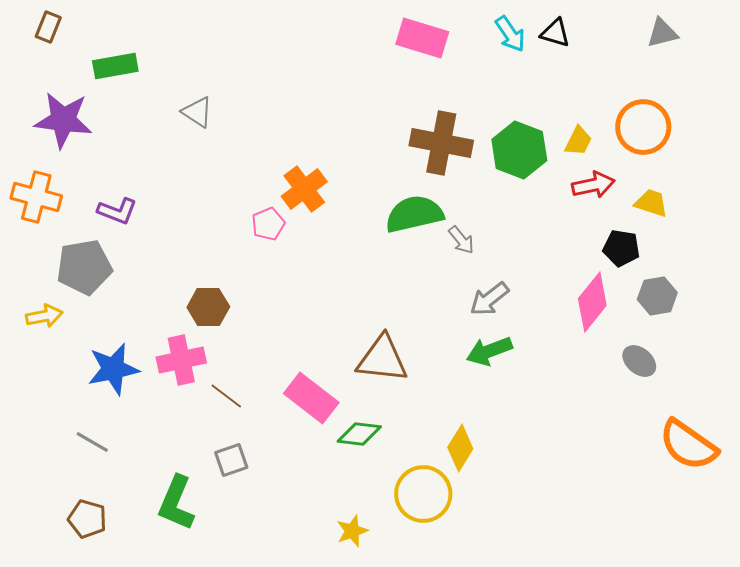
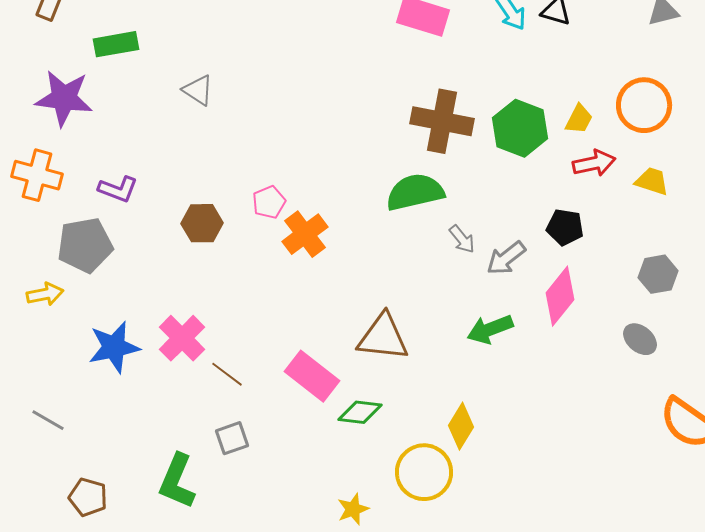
orange cross: (304, 189) -> (305, 234), moved
gray arrow: (461, 240) -> (462, 239), moved
black pentagon: (621, 248) -> (565, 227), moved
gray arrow: (489, 299) -> (506, 258), moved
pink diamond: (592, 302) -> (560, 296), moved
brown hexagon: (208, 307) -> (202, 223), moved
pink cross: (181, 360) -> (182, 338), turned -33
gray line: (92, 442) -> (48, 420), moved

